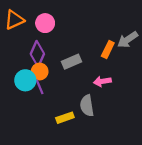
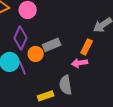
orange rectangle: (108, 49) -> (87, 47), moved
orange circle: (40, 71) -> (36, 54), moved

